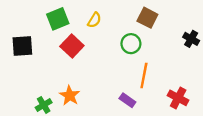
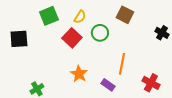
green circle: (131, 44) -> (100, 33), moved
red square: (72, 46) -> (72, 38), moved
orange star: (70, 96) -> (79, 74), moved

